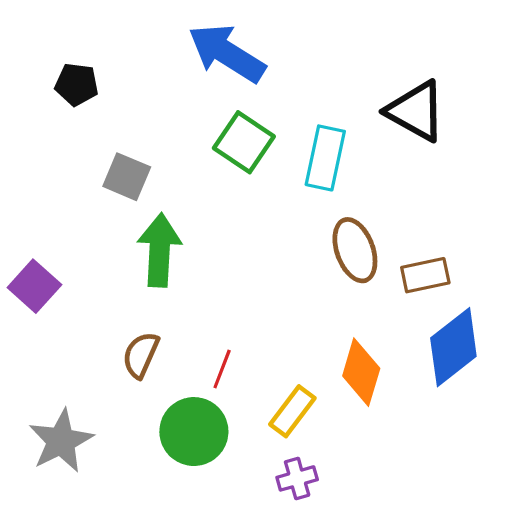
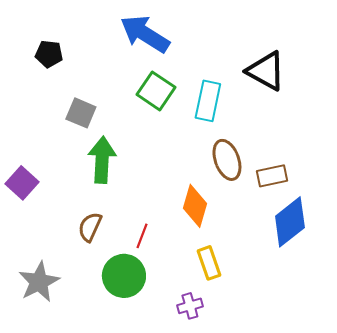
orange diamond: (361, 372) -> (195, 206), moved
yellow rectangle: (292, 411) -> (209, 263), moved, turned -56

